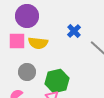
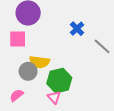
yellow semicircle: (38, 43) -> (40, 62), moved

